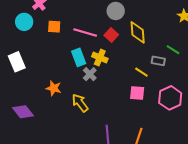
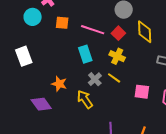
yellow cross: (100, 58) -> (117, 56), moved
yellow line: (141, 72) -> (114, 78), moved
gray cross: (90, 74) -> (95, 79), moved
purple diamond: (23, 112) -> (41, 104), moved

